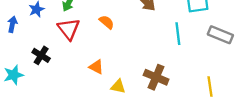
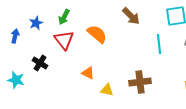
orange semicircle: (107, 22) -> (97, 34), size x1.5
cyan star: (14, 75) -> (16, 80), turned 30
brown cross: (156, 77) -> (140, 82), turned -30

